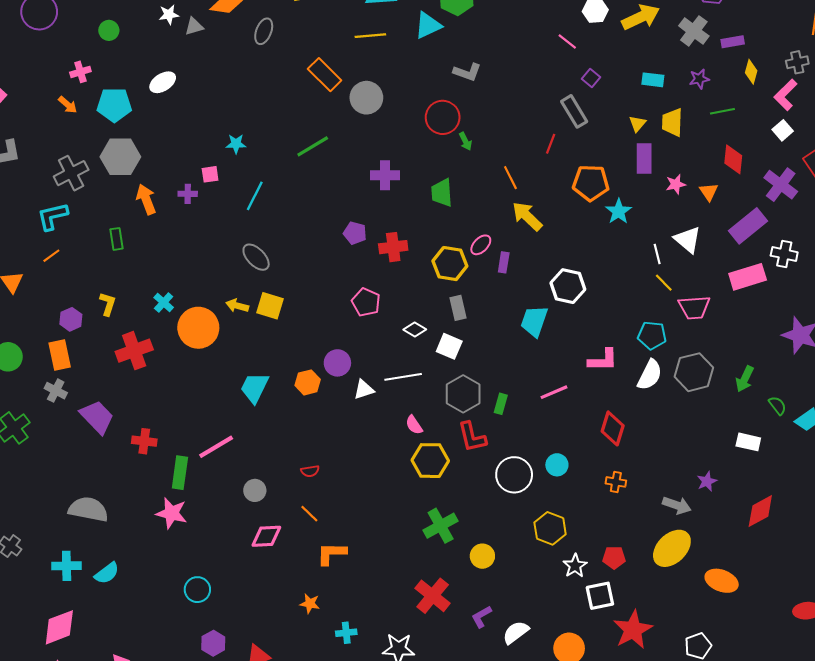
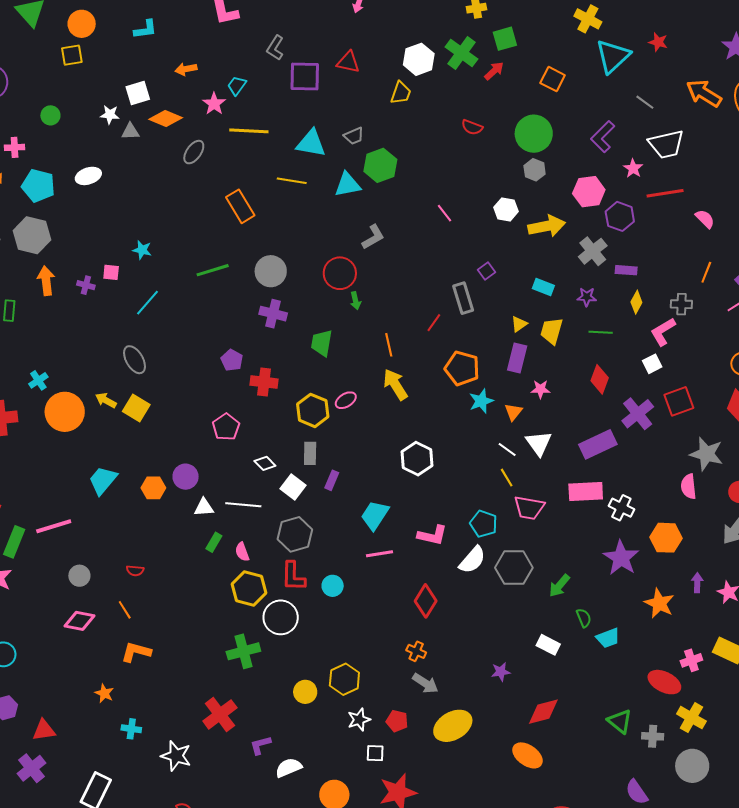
pink line: (567, 41) -> (444, 213), moved
gray L-shape: (467, 72) -> (373, 237), turned -64
gray circle: (366, 98) -> (271, 271), moved
orange triangle: (709, 192) -> (513, 412), moved
white line: (657, 254) -> (507, 449), turned -54
white cross: (784, 254) -> (621, 508), moved
purple rectangle: (504, 262) -> (332, 480), moved
cyan trapezoid: (534, 321) -> (375, 515), moved
green rectangle: (501, 404) -> (214, 542), moved
cyan circle: (557, 465) -> (333, 586), moved
white circle: (514, 475) -> (281, 617), moved
gray arrow: (677, 505) -> (425, 683), moved
yellow circle: (482, 556) -> (305, 692), moved
orange ellipse: (722, 581) -> (528, 755), moved
white square: (600, 596) -> (375, 753), size x0.7

